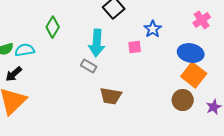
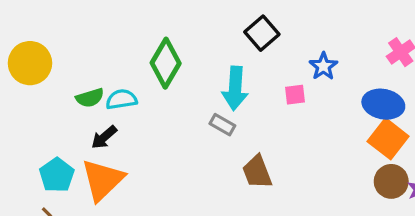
green diamond: (53, 27) -> (166, 63), size x1.4
brown trapezoid: (111, 96) -> (257, 172), turned 60
brown circle: (183, 100) -> (391, 181), moved

